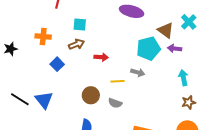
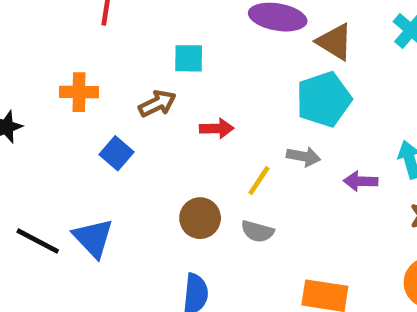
cyan square: (80, 25) -> (189, 58), moved
brown triangle: (166, 30) -> (335, 42), moved
purple arrow: (175, 48) -> (361, 181), moved
yellow line: (118, 81) -> (259, 181), turned -48

